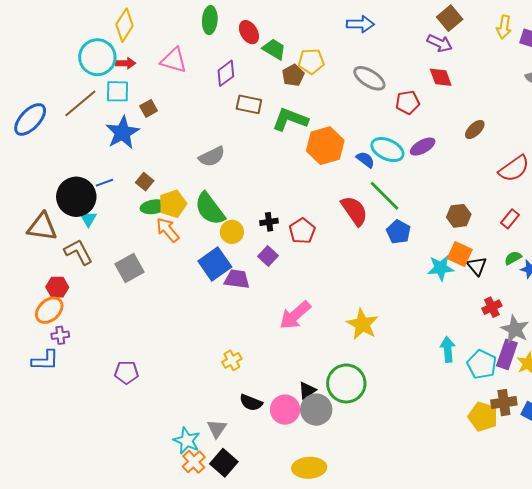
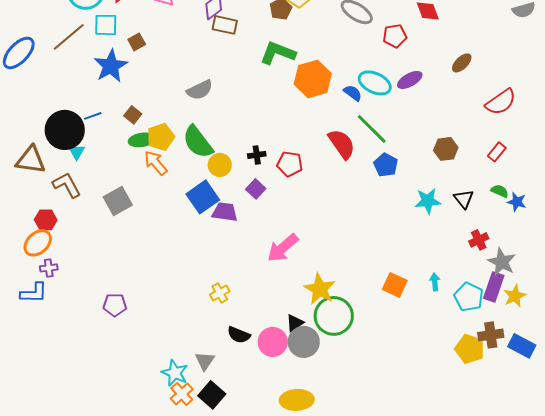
brown rectangle: (249, 104) -> (225, 25), moved
red pentagon: (302, 231) -> (290, 164), turned -30
orange square: (460, 254) -> (395, 285), moved
green semicircle: (513, 258) -> (500, 191), turned 54
yellow star: (362, 324) -> (320, 289), moved
cyan arrow: (448, 349) -> (435, 282), size x0.7

